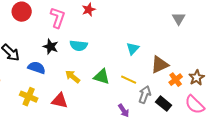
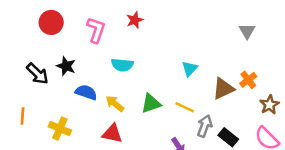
black star: (51, 47) -> (66, 66), moved
blue semicircle: (37, 68) -> (86, 92), moved
green triangle: (102, 77) -> (151, 104), turned -36
orange cross: (176, 80) -> (248, 80), moved
red triangle: (60, 101) -> (112, 133), moved

